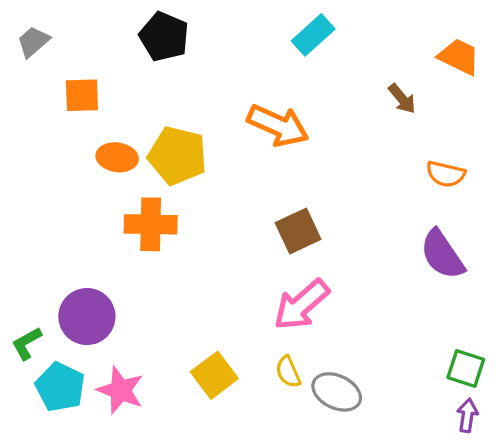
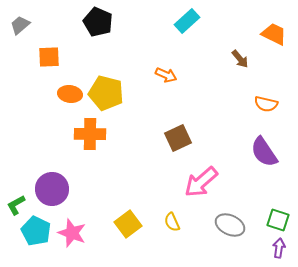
orange arrow: (278, 125) -> (166, 75), size x0.6
pink arrow: (301, 305) -> (201, 182), moved
gray ellipse: (337, 392) -> (230, 225), moved

